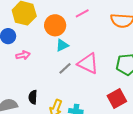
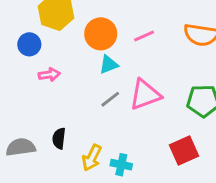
pink line: (82, 13) -> (144, 36), moved
pink triangle: (88, 63) -> (145, 95), turned -50

